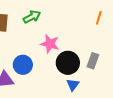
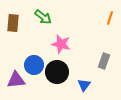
green arrow: (32, 17) -> (43, 17), turned 66
black circle: (68, 63) -> (57, 72), moved

